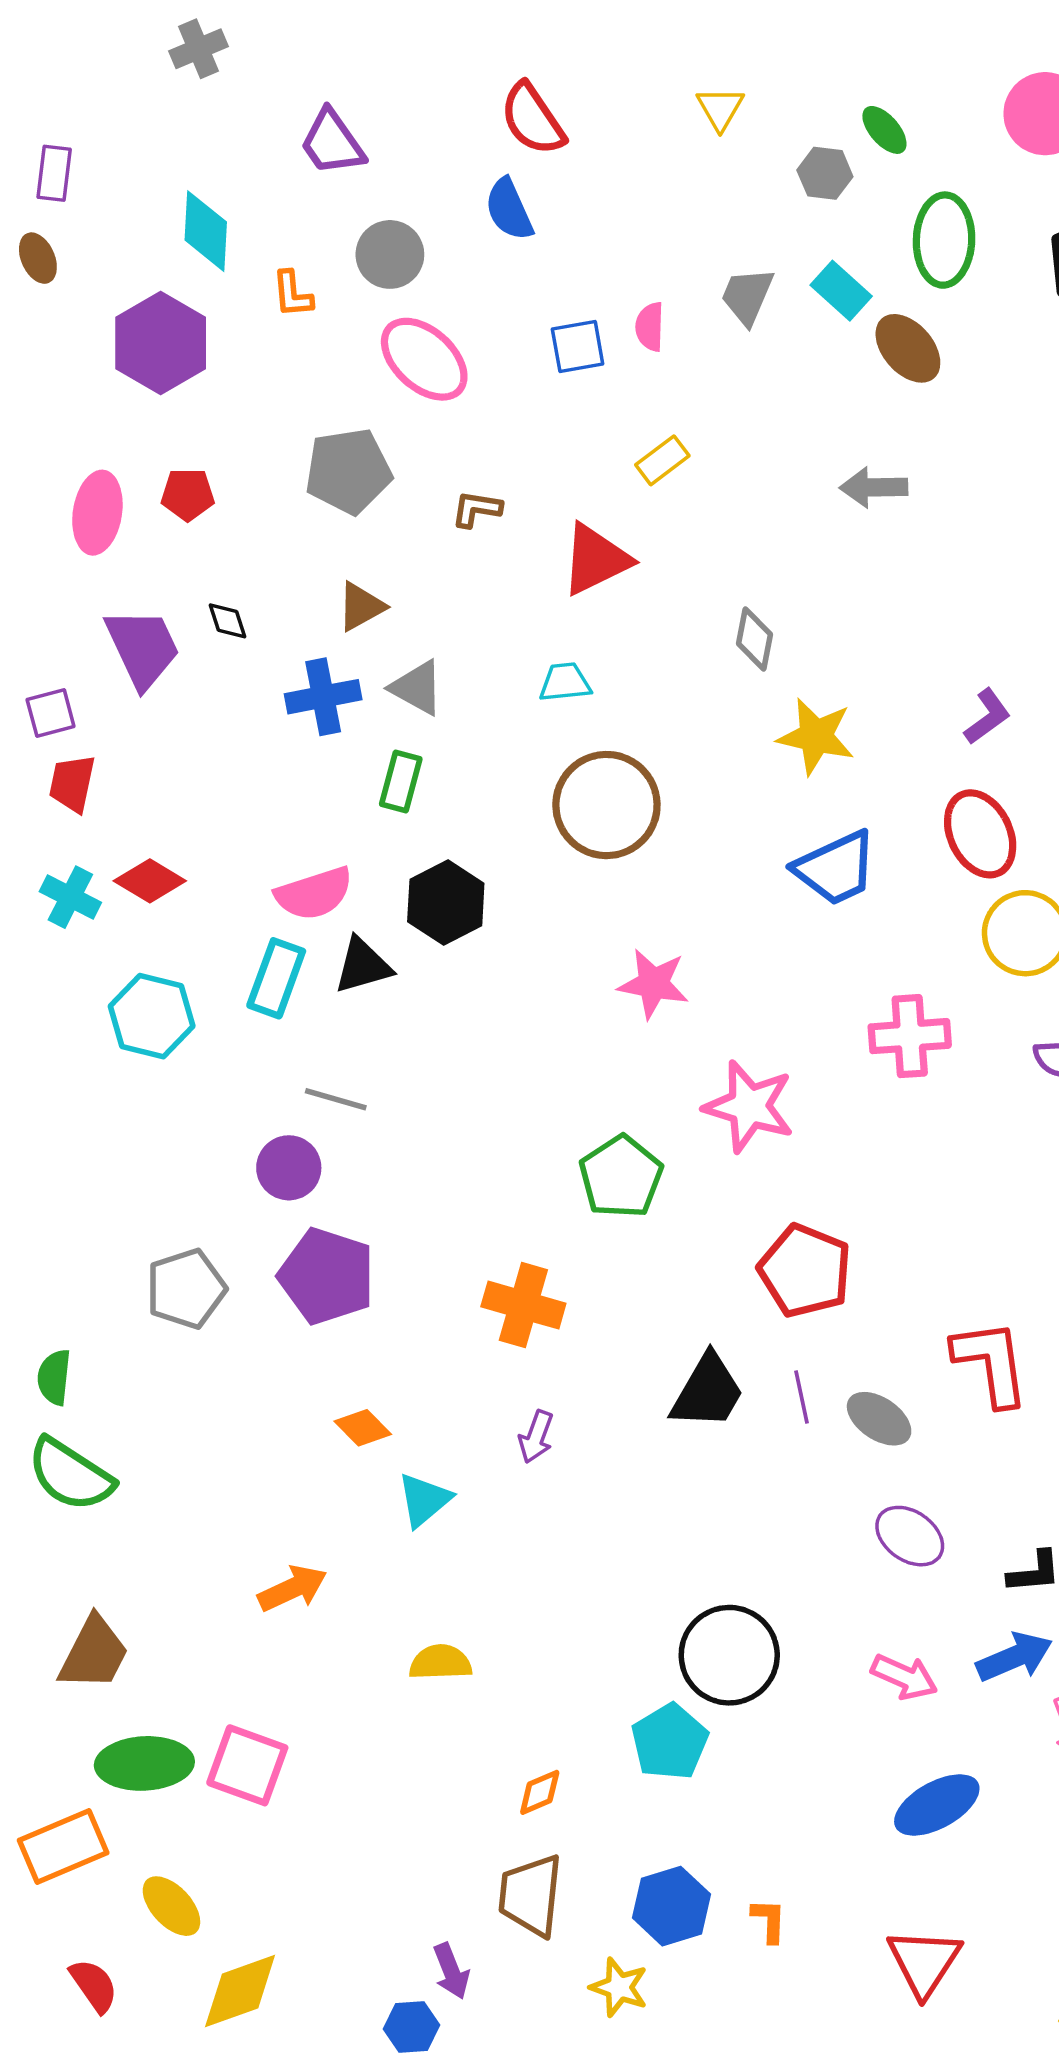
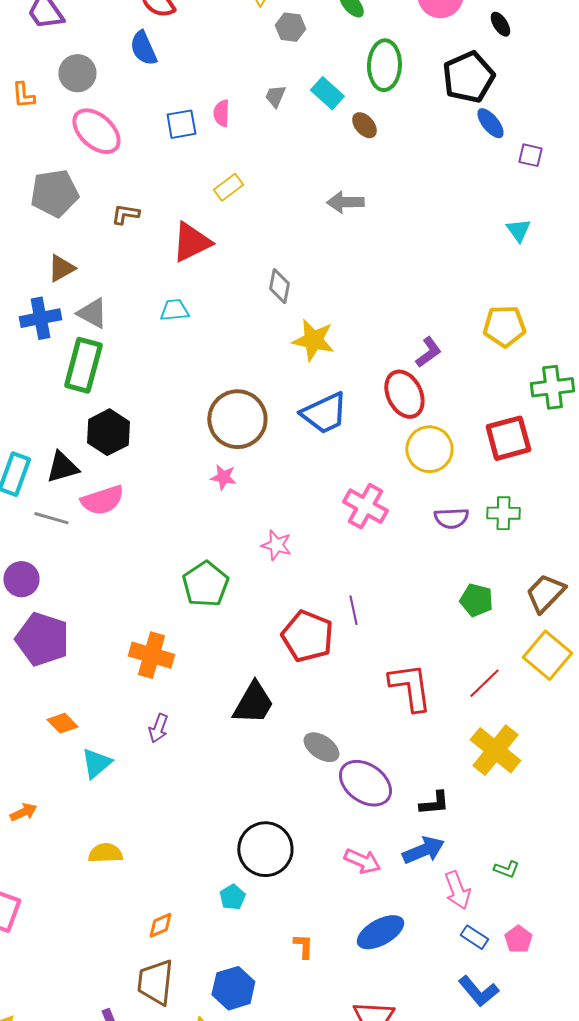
gray hexagon: (825, 173) -> (290, 27), moved
gray trapezoid: (747, 296) -> (275, 96), size x0.7
brown ellipse: (908, 348) -> (364, 125), size x0.7
purple L-shape: (987, 717) -> (428, 352), moved
green rectangle: (401, 782) -> (83, 365), size x1.6
brown circle: (606, 805) -> (237, 419), moved
pink semicircle: (314, 893) -> (102, 500), moved
pink star: (653, 984) -> (223, 477), size x0.7
pink cross: (910, 1036) -> (365, 506), turned 33
gray line: (336, 1099) -> (51, 518), moved
pink star: (749, 1106) -> (276, 545), size x0.6
purple line: (801, 1397) -> (353, 610), moved
gray ellipse: (879, 1419) -> (321, 747), moved
purple ellipse: (910, 1536) -> (365, 783), size x1.4
orange arrow: (292, 1588) -> (23, 812), size x0.7
cyan pentagon: (670, 1742) -> (232, 897), size x0.6
orange L-shape: (769, 1921) -> (303, 946), moved

